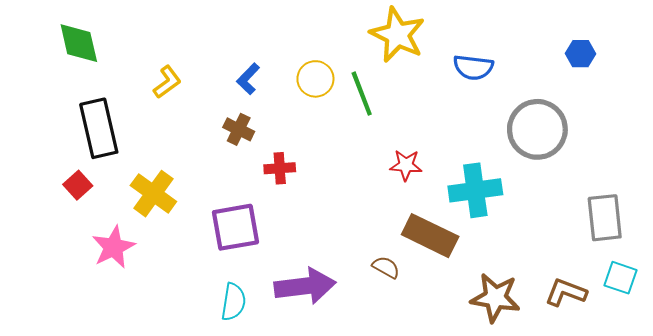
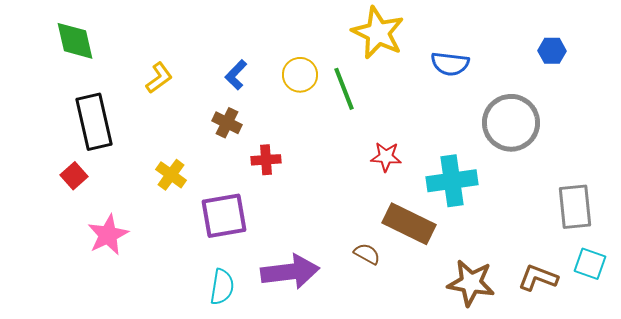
yellow cross: (153, 194) -> (171, 175), moved, size x0.7

